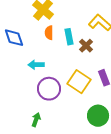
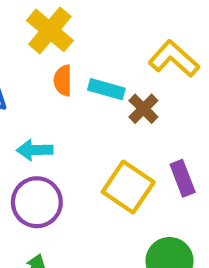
cyan rectangle: (69, 37) -> (106, 89), turned -63
purple circle: (49, 89) -> (37, 202), moved

